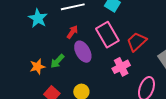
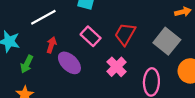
pink rectangle: (107, 35) -> (91, 36), size x0.7
green arrow: (57, 61) -> (27, 64), moved

